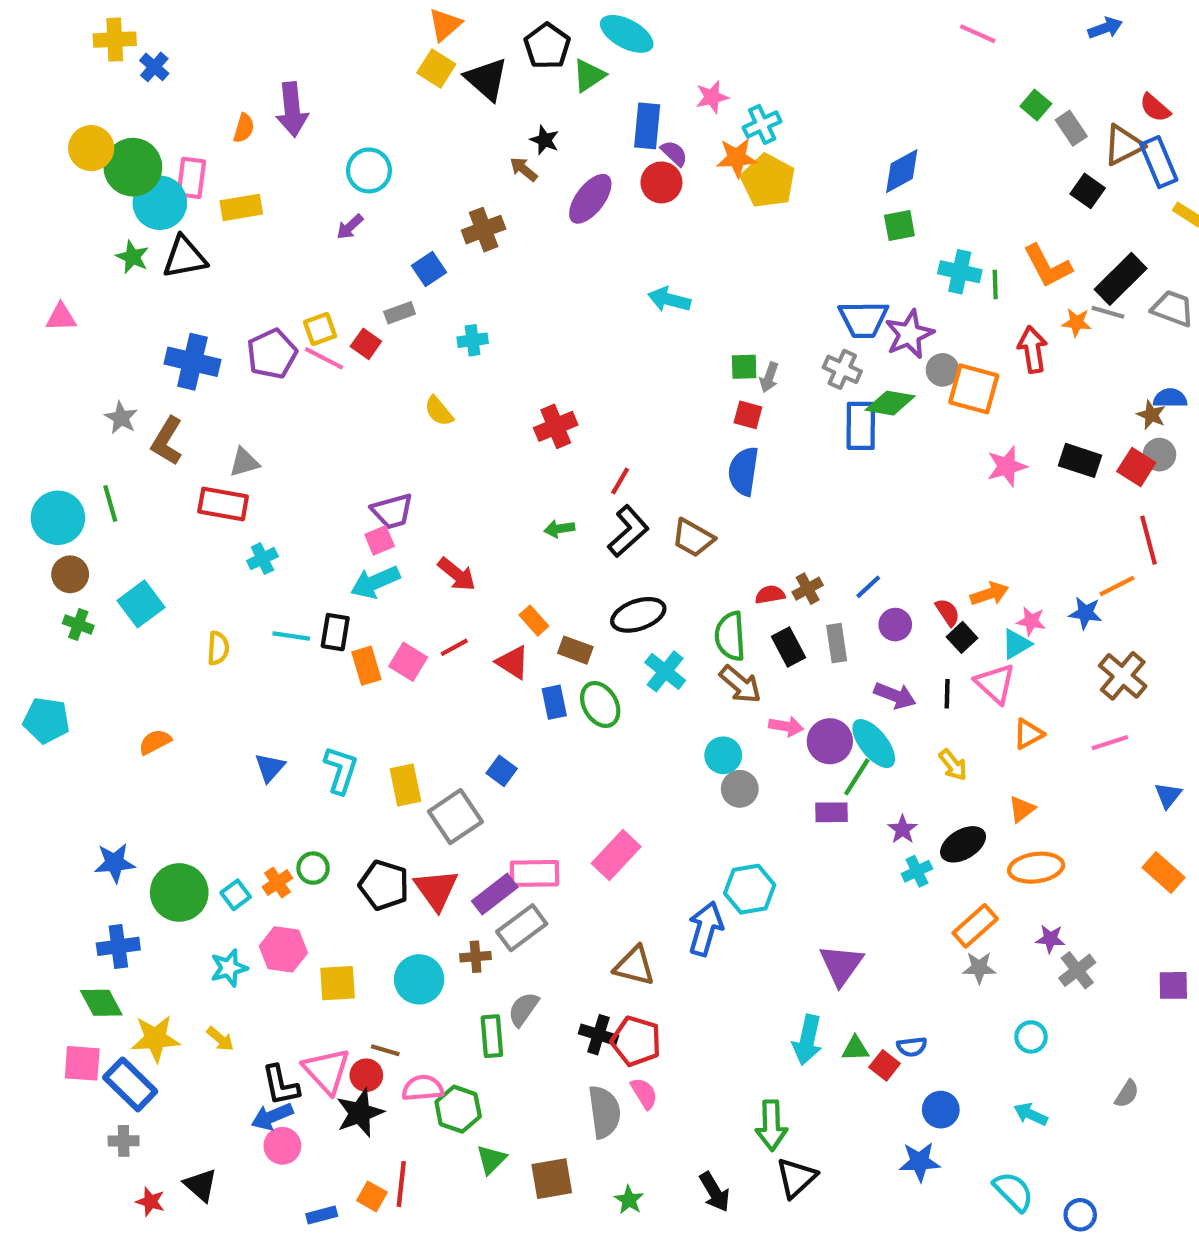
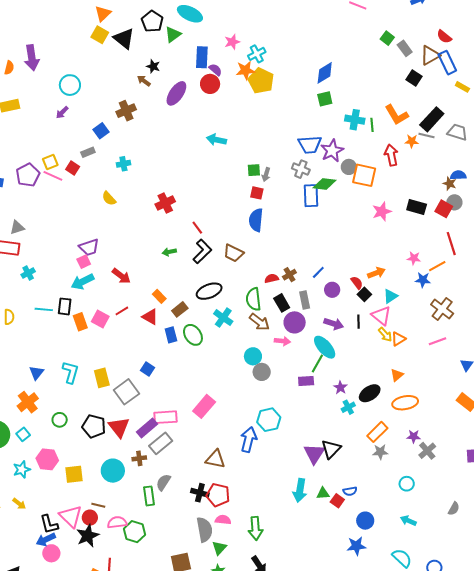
red line: (620, 481) -> (197, 228), turned -64
pink star: (1031, 621) -> (414, 258), moved
brown rectangle: (575, 650) -> (180, 309), turned -56
purple circle: (830, 741) -> (295, 322), moved
yellow arrow: (953, 765) -> (385, 335), moved
orange cross: (277, 883) -> (28, 402), moved, size x1.5
pink semicircle: (644, 1093) -> (223, 520), turned -49
green arrow: (771, 1125) -> (255, 528), moved
green triangle: (491, 1159) -> (219, 548), moved
black triangle: (796, 1178) -> (331, 449), moved

